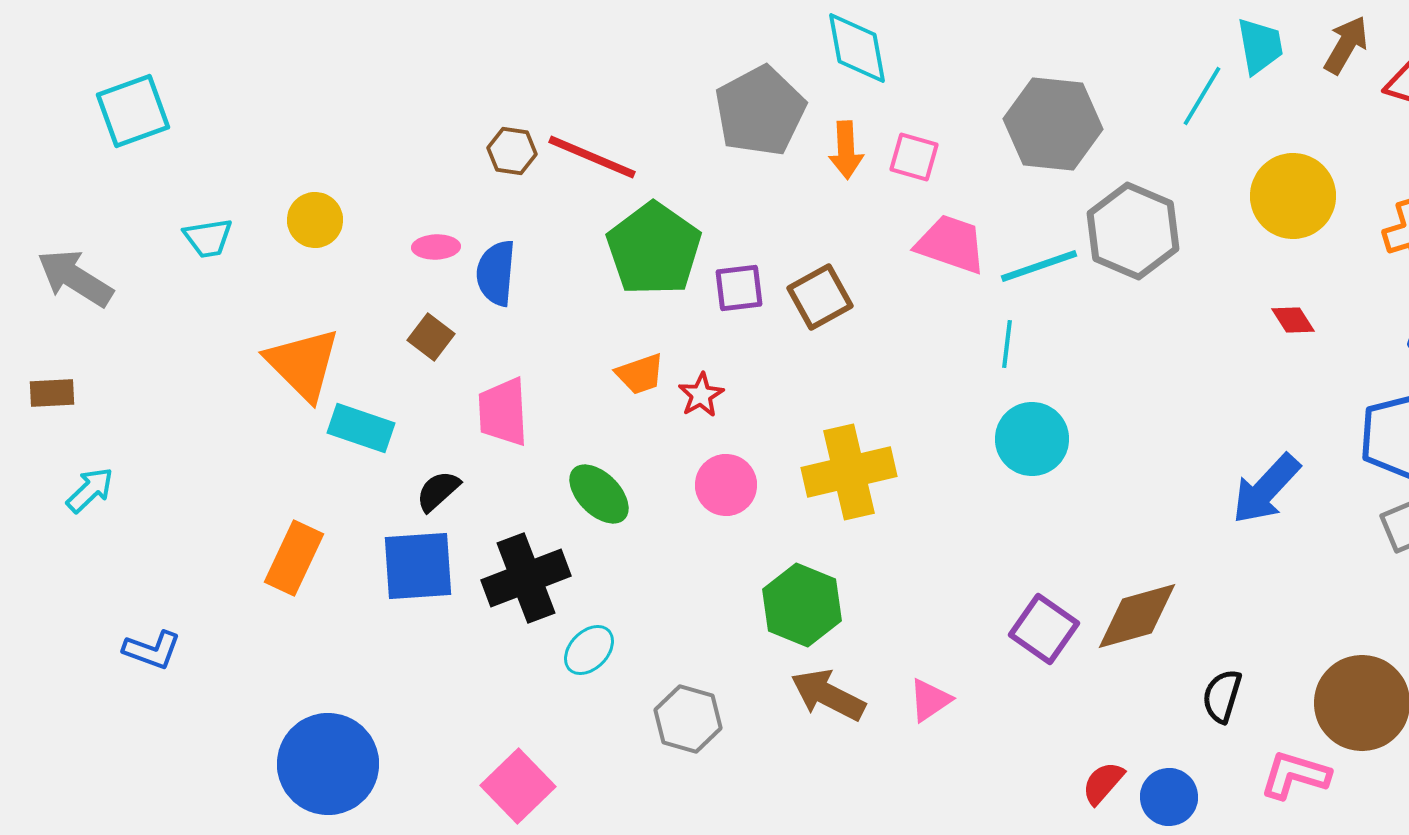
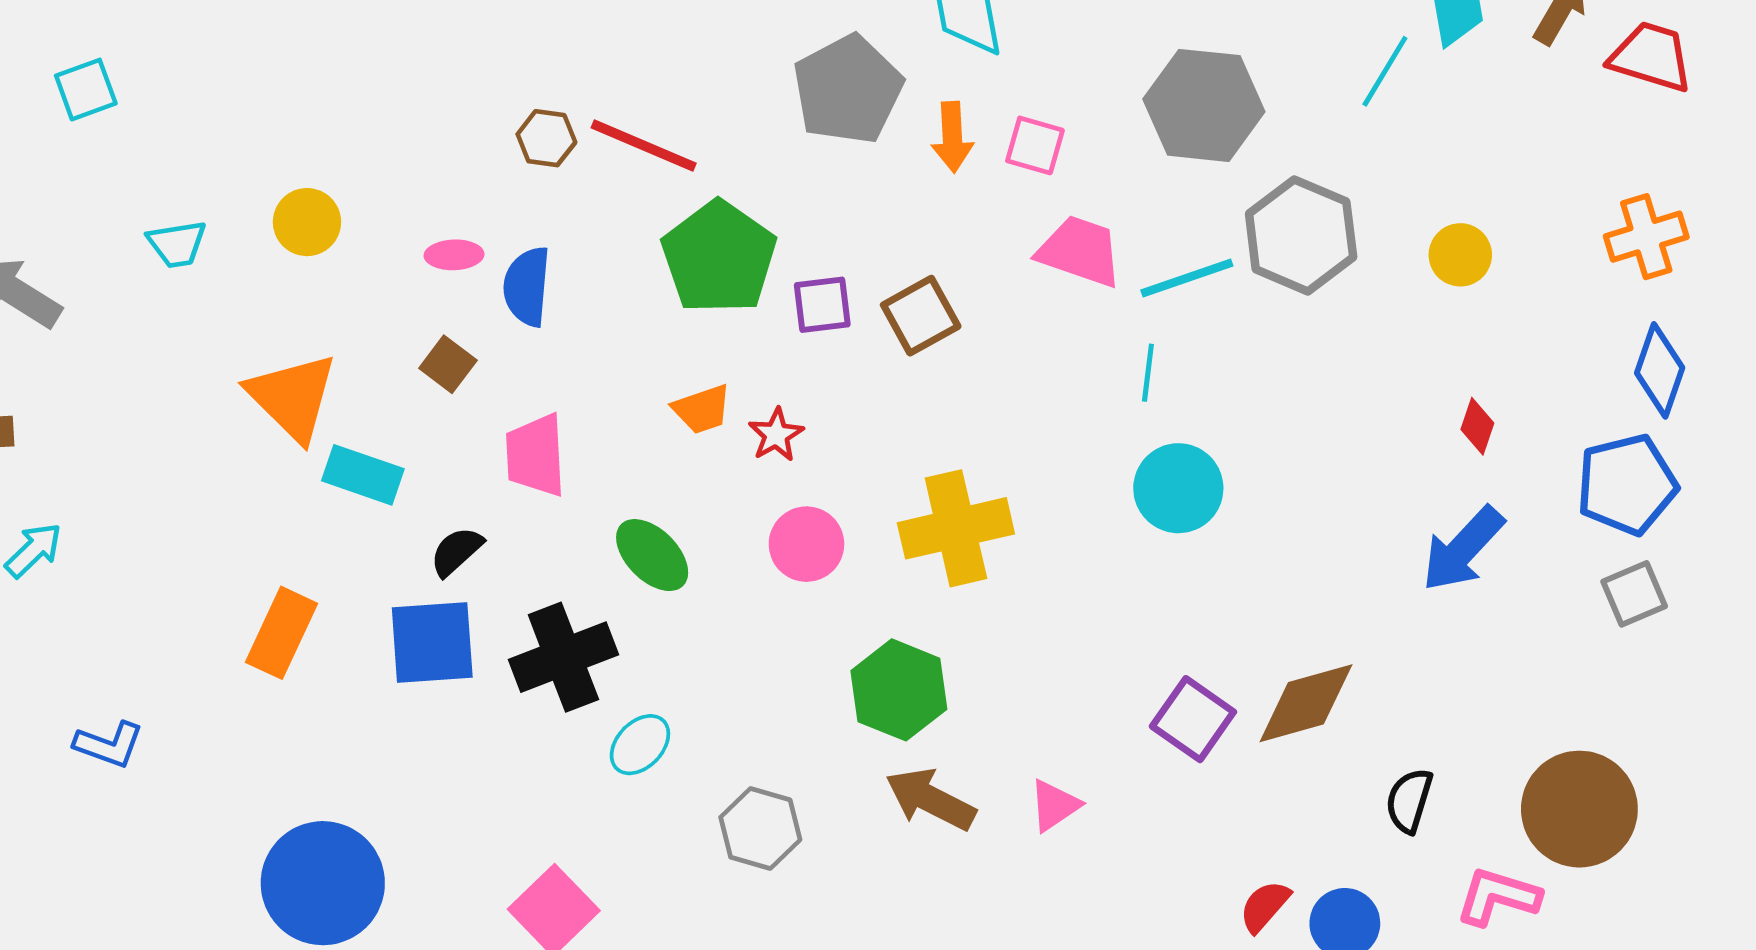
cyan square: (133, 111) -> (86, 90), size x0.7
yellow circle: (1293, 196) -> (1460, 255), moved, size x0.6
red diamond: (1293, 320) -> (1477, 426), moved, turned 51

